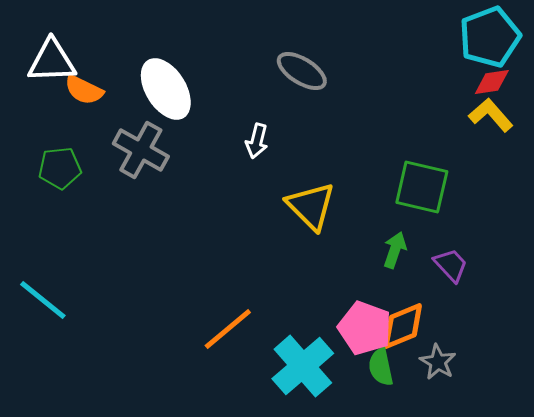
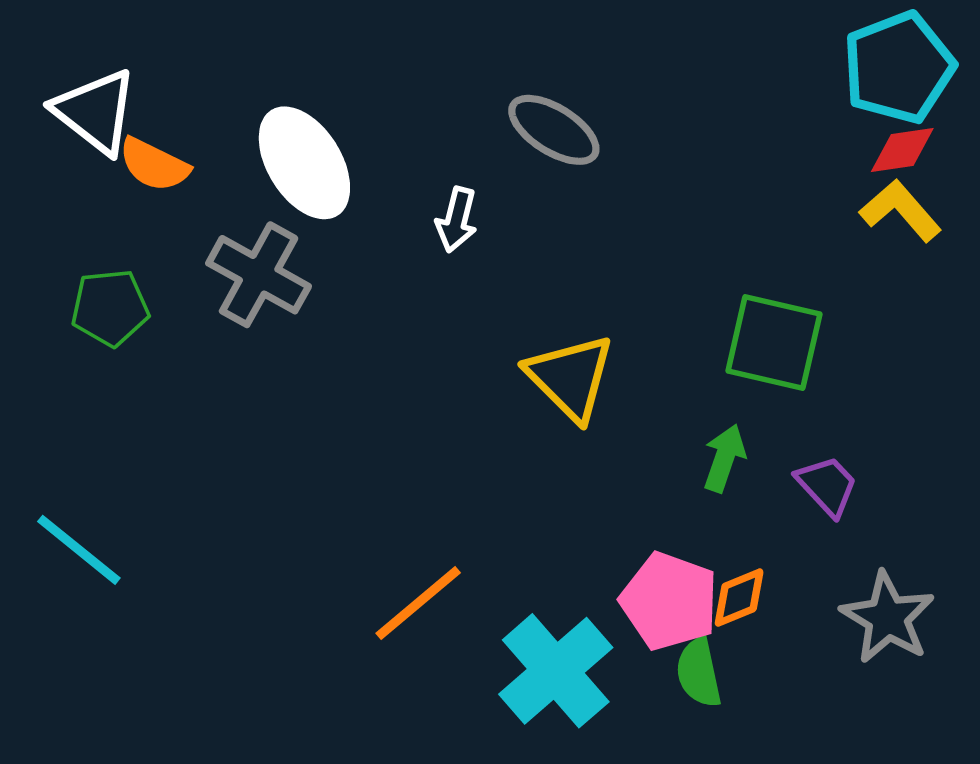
white triangle: (52, 61) -> (95, 111), turned 40
white arrow: (257, 141) -> (457, 220), moved
orange diamond: (403, 326) -> (739, 597), size x0.7
gray star: (438, 362) -> (888, 618), moved, size x1.4

